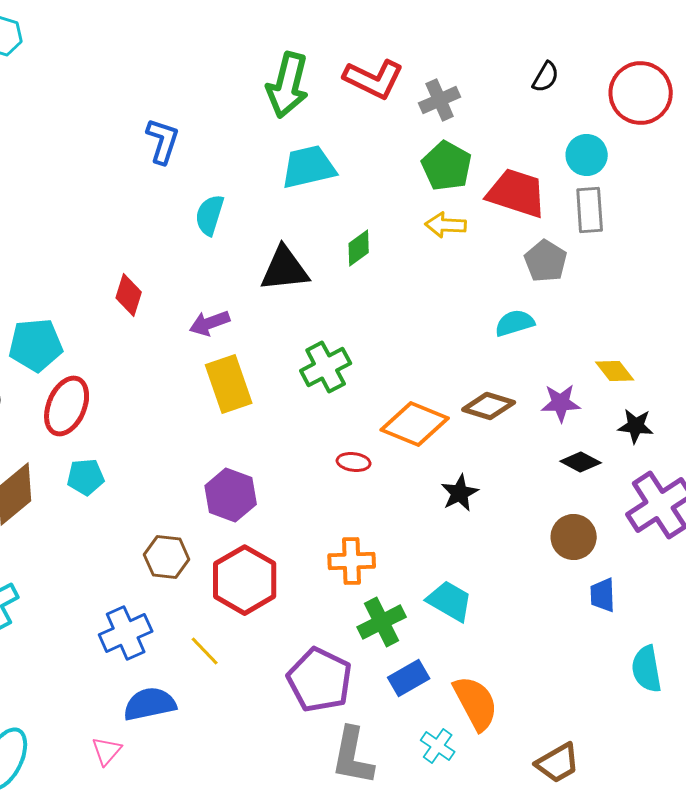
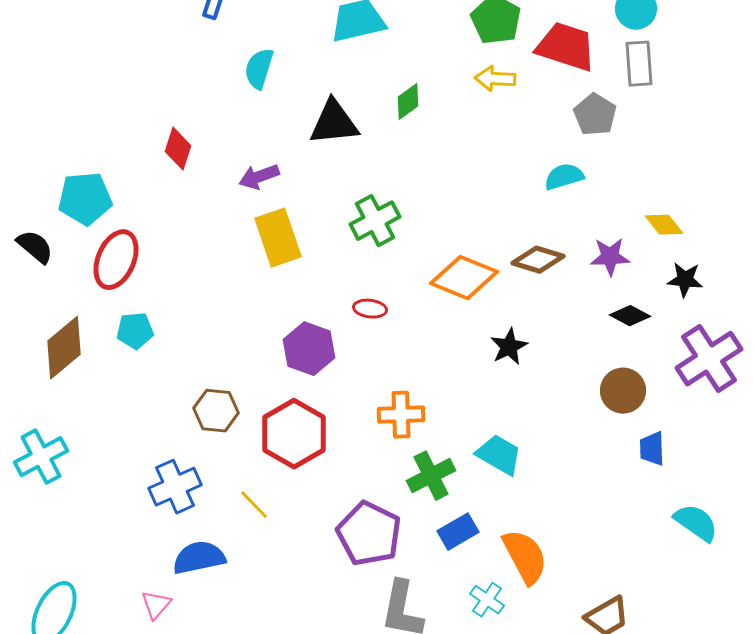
red ellipse: (354, 462) -> (370, 309), moved
purple hexagon: (231, 495) -> (309, 349), moved
cyan semicircle: (647, 669) -> (696, 523), turned 135

